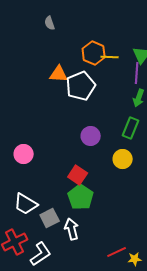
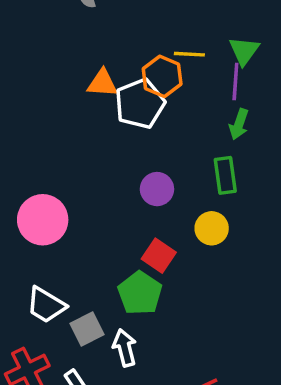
orange hexagon: (94, 53) -> (162, 76), moved
green rectangle: (131, 128) -> (225, 175), turned -30
pink circle: (24, 154) -> (43, 220), size x1.5
red square: (78, 175) -> (159, 256), moved

